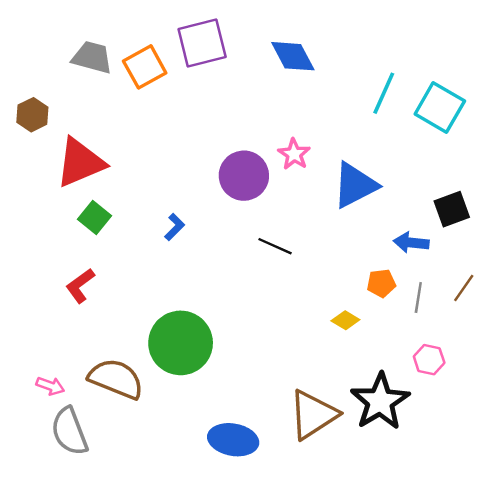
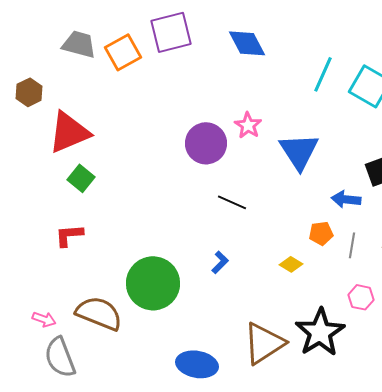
blue triangle: (355, 185) -> (299, 151), turned -36
blue L-shape: (175, 227) -> (220, 262), moved
red L-shape: (80, 286) -> (69, 235), turned 32

